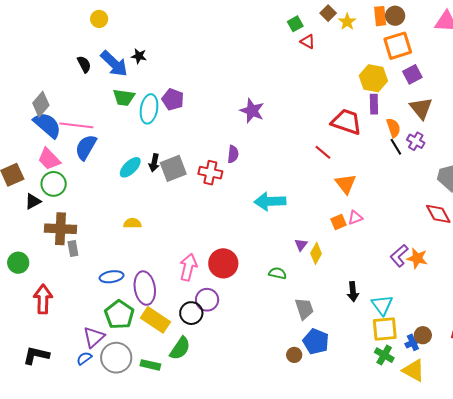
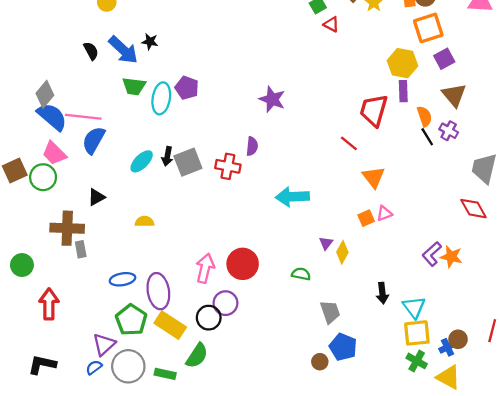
red trapezoid: (346, 122) -> (374, 110), turned -92
green circle: (54, 184) -> (43, 177), moved
black triangle: (33, 201) -> (96, 197), moved

